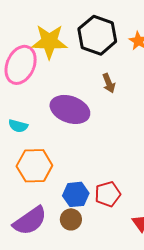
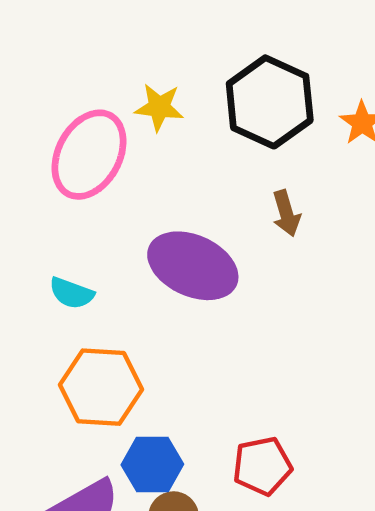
yellow star: (49, 42) -> (159, 107), size x0.6
blue hexagon: (76, 194) -> (152, 464), moved

